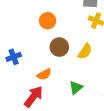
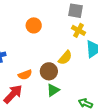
brown circle: (59, 47) -> (49, 71), moved

